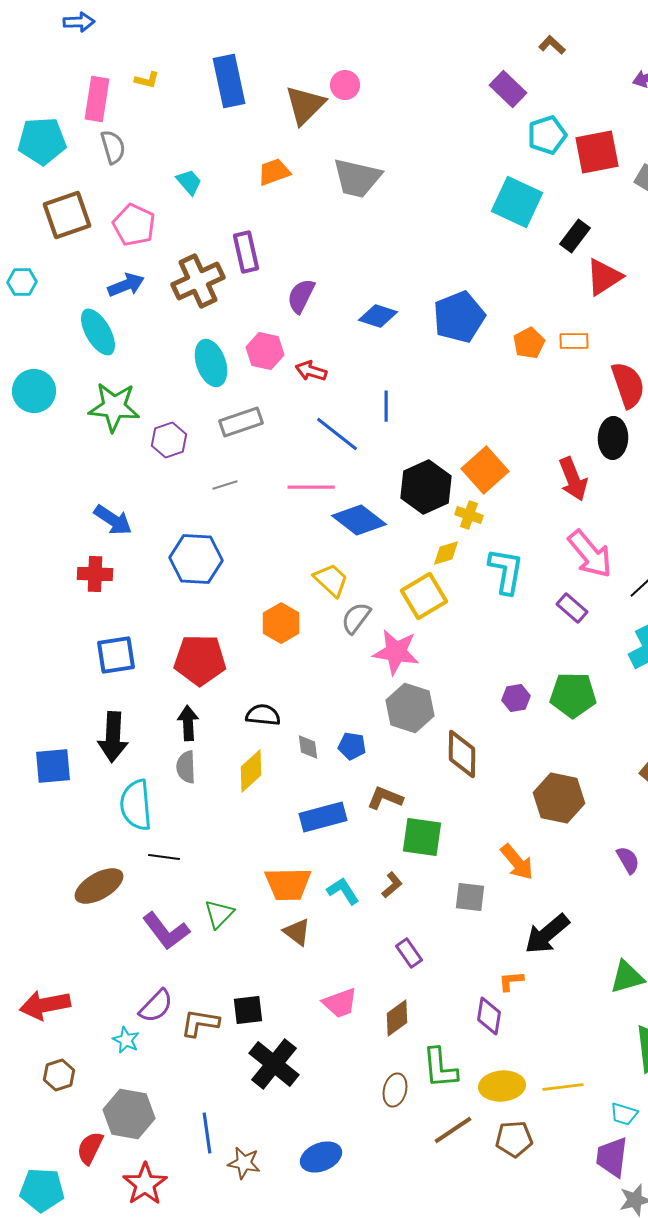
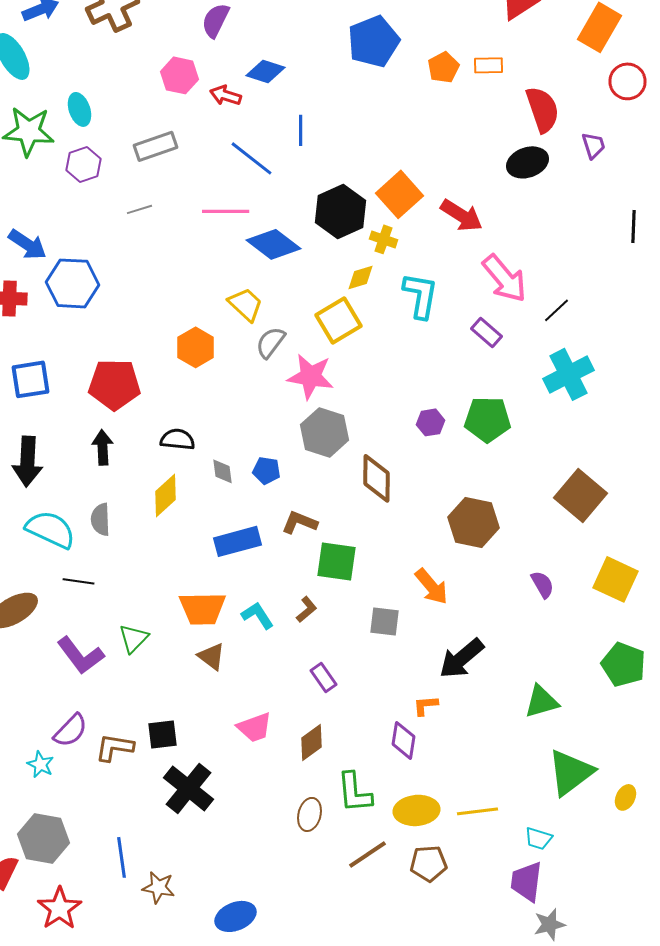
blue diamond: (378, 316) -> (266, 71), moved
cyan ellipse: (211, 363) -> (80, 109), moved, size x0.7
black ellipse: (613, 438) -> (528, 162), turned 69
red arrow: (573, 479) -> (462, 215), moved, turned -36
blue hexagon: (196, 559) -> (72, 283), moved
gray semicircle: (186, 767) -> (100, 519), moved
cyan semicircle: (136, 805) -> (50, 529), turned 120
blue ellipse: (321, 1157) -> (236, 916), moved

